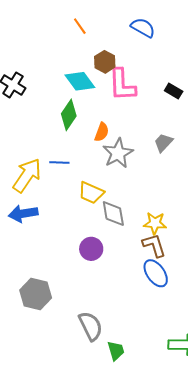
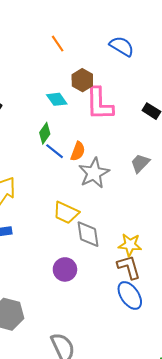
cyan diamond: (80, 81) -> (57, 99), size x0.7
green diamond: (69, 115) -> (45, 133), size x0.7
blue line: (59, 162) -> (55, 151), moved, turned 36

